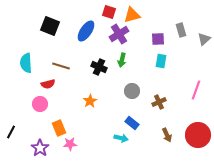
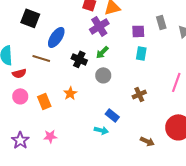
blue ellipse: (86, 31) -> (56, 37), moved
green arrow: (122, 60) -> (102, 52), turned 32
red semicircle: (48, 84) -> (19, 73), moved
gray circle: (132, 91) -> (103, 75), moved
orange rectangle: (59, 128) -> (44, 101), moved
brown arrow: (167, 135) -> (147, 141), moved, turned -40

